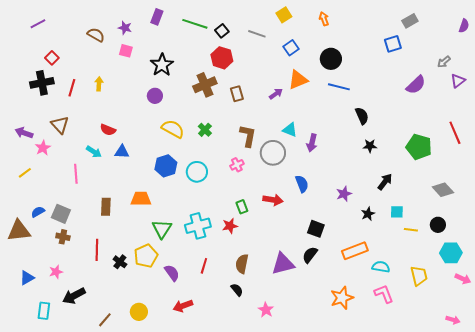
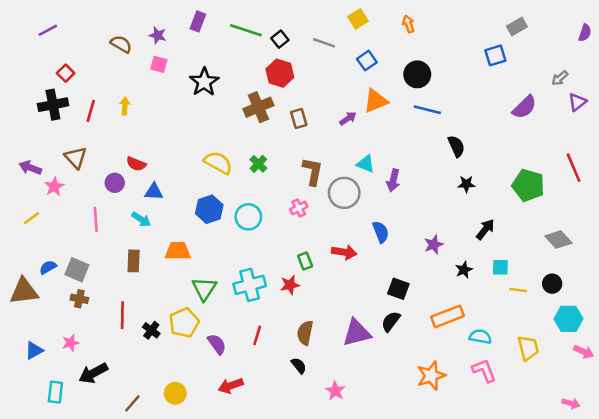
purple circle: (155, 96) -> (115, 183), moved
cyan arrow: (94, 152) -> (141, 219), moved

